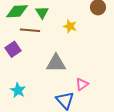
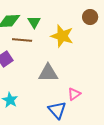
yellow star: (70, 26) -> (62, 36), size x1.6

